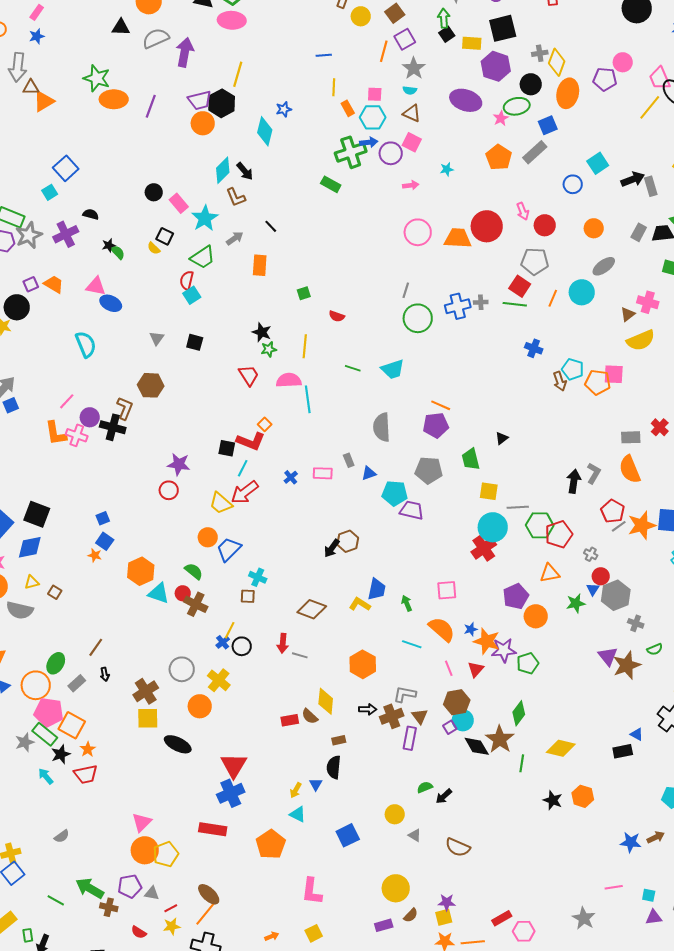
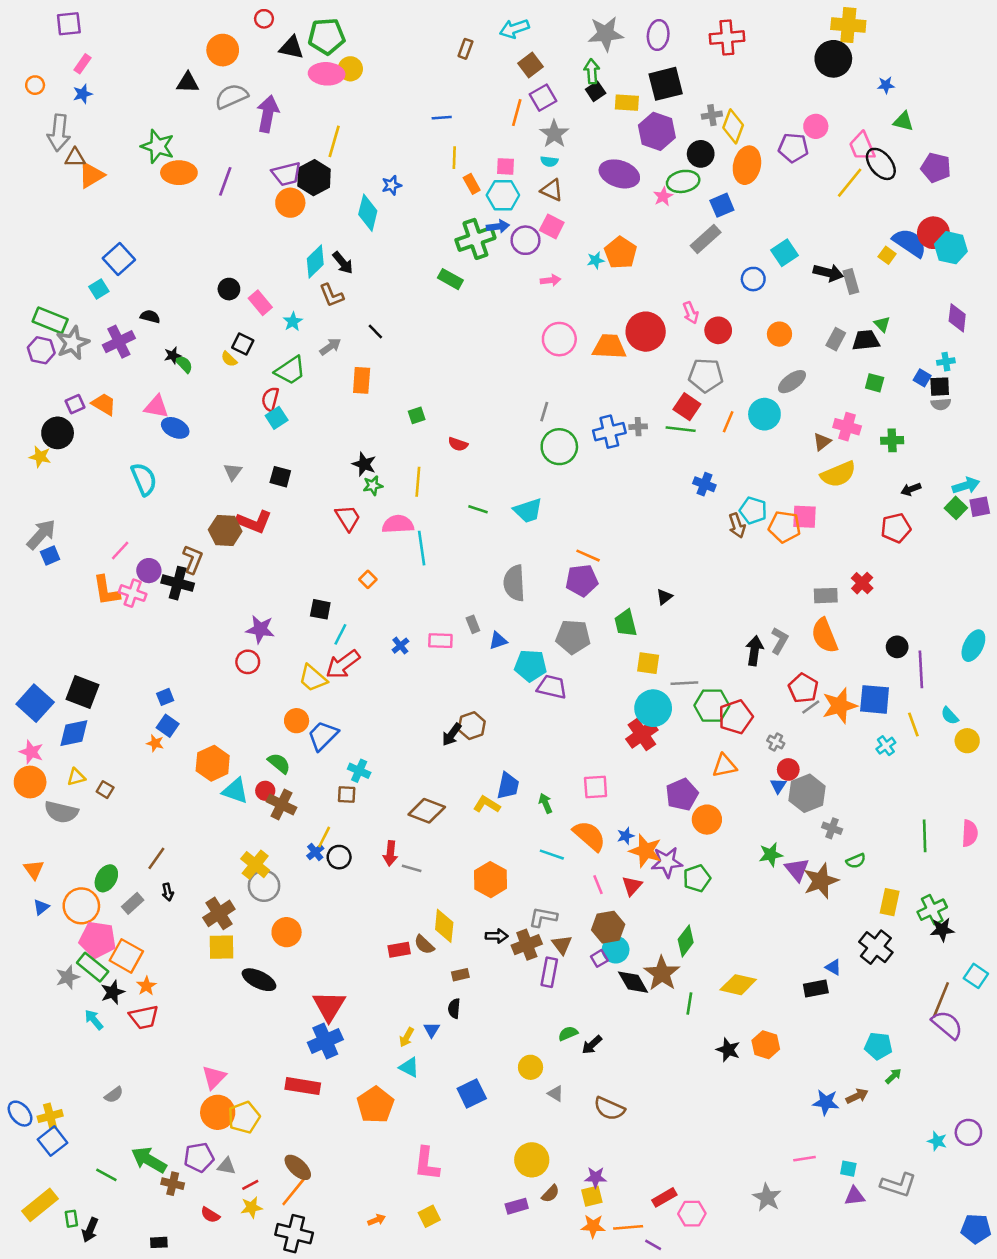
yellow circle: (361, 16) -> (350, 69), moved
orange pentagon: (499, 157) -> (621, 253), moved
black arrow: (633, 179) -> (828, 273), turned 35
cyan star: (205, 218) -> (293, 322), size x0.6
red L-shape: (251, 441) -> (254, 522), moved
green star: (576, 603) -> (771, 855), moved
yellow cross: (219, 680) -> (255, 865), moved
black semicircle: (334, 767) -> (454, 1008), size x0.7

